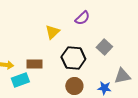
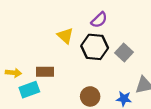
yellow triangle: (52, 32) -> (65, 36), turned -35
black hexagon: (73, 58) -> (95, 47), moved

